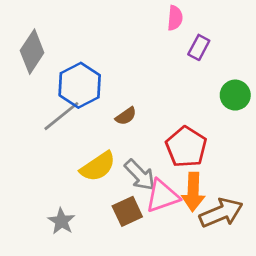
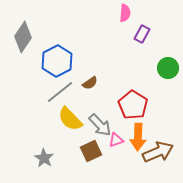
gray line: (61, 116) -> (60, 92), moved
yellow semicircle: (98, 167) -> (70, 119), turned 80
pink triangle: (162, 196) -> (116, 140), size x0.6

